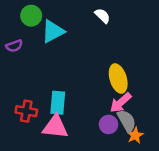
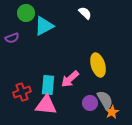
pink arrow: (121, 103) -> (70, 79), moved
red cross: (26, 111) -> (22, 92), turned -30

